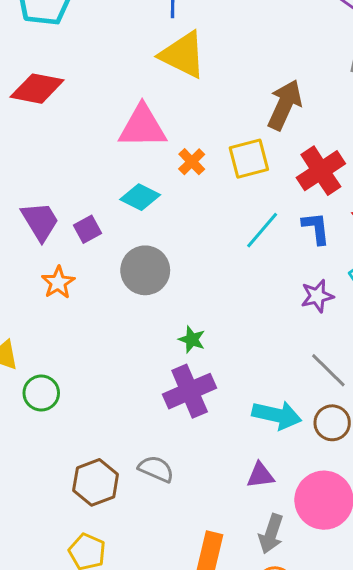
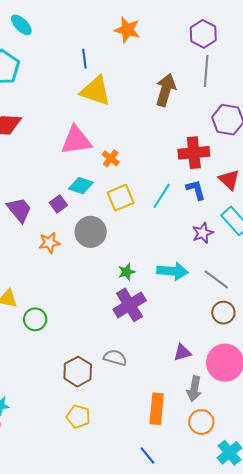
brown arrow: (285, 105) -> (166, 90), moved
yellow square: (249, 159) -> (121, 198), moved
red cross: (321, 171) -> (194, 153), turned 36
purple square: (88, 229) -> (58, 204), moved
orange star: (58, 283) -> (49, 243), moved, turned 30
green star: (192, 340) -> (127, 272), turned -30
cyan arrow: (277, 415) -> (173, 271), moved

